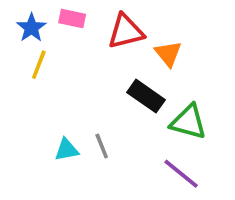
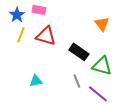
red triangle: (126, 31) -> (46, 36), moved, turned 30
orange triangle: (168, 54) -> (102, 24), moved
gray line: (102, 146) -> (77, 81), moved

